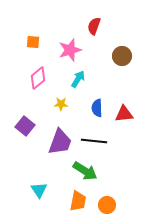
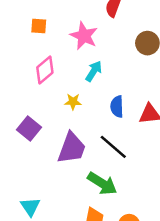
pink star: (70, 50) -> (84, 36), turned -30
black line: (94, 141) -> (113, 147), turned 35
cyan triangle: (39, 190) -> (30, 207), moved

